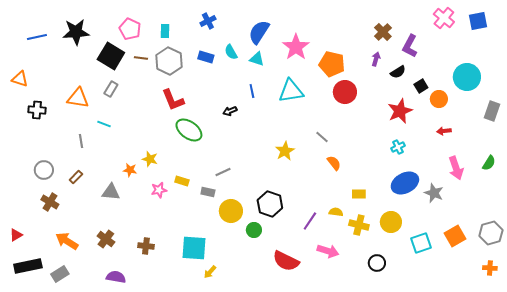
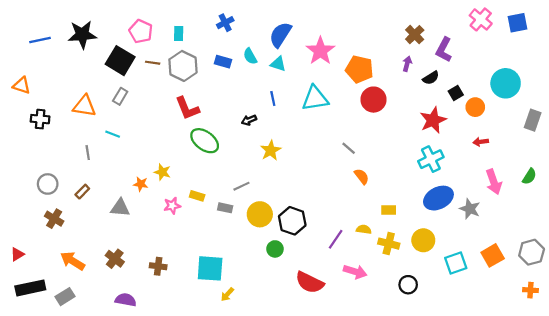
cyan cross: (398, 147) -> (431, 159), size x1.6
yellow star: (285, 151) -> (271, 150), moved
yellow circle: (231, 211) -> (260, 214), moved

